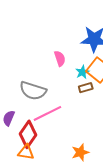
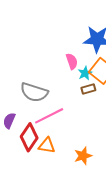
pink semicircle: (60, 58) -> (72, 61), moved
orange triangle: (26, 152) -> (47, 146), moved

